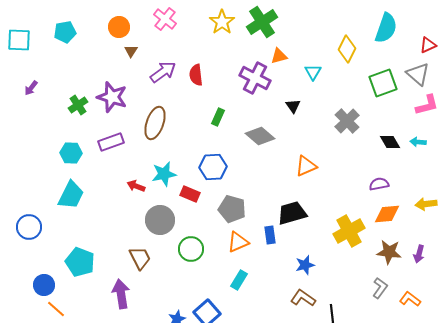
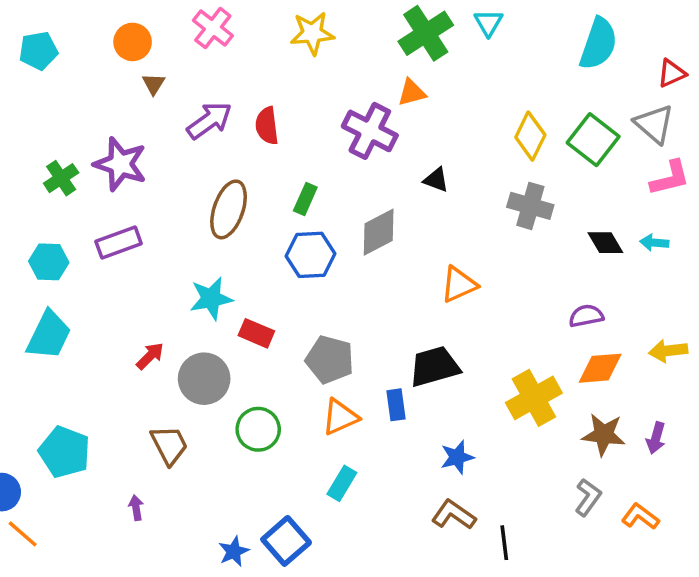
yellow star: (222, 22) -> (312, 33), turned 30
green cross: (262, 22) -> (426, 33), moved
yellow diamond: (347, 49) -> (530, 136), moved
cyan triangle: (313, 72) -> (488, 23), moved
green square: (383, 83) -> (593, 140), turned -32
black triangle: (293, 106) -> (436, 180), turned -35
gray cross: (347, 121) -> (530, 206), turned -30
brown ellipse: (155, 123) -> (229, 209), moved
gray diamond: (260, 136) -> (379, 232), turned -68
blue hexagon: (213, 167) -> (311, 255), moved
red arrow: (136, 186) -> (150, 356), moved, turned 114
purple arrow: (121, 294) -> (136, 508), size x0.5

